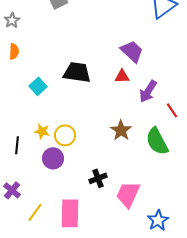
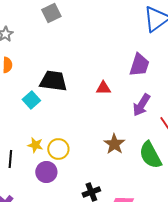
purple trapezoid: (132, 51) -> (139, 65), moved, turned 65
black trapezoid: (77, 72) -> (53, 81), moved
red triangle: (122, 76) -> (103, 88), moved

